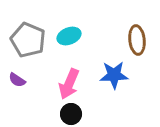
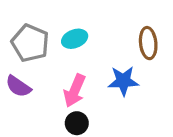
purple semicircle: (17, 80) -> (18, 86), size x1.4

